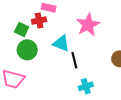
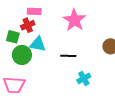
cyan triangle: (61, 43) -> (38, 44), moved
black line: (74, 60) -> (68, 56), turned -63

